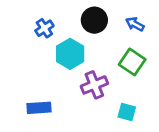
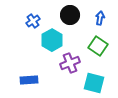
blue arrow: (135, 24) -> (100, 18), turned 72
cyan square: (127, 112) -> (94, 83), size x1.5

